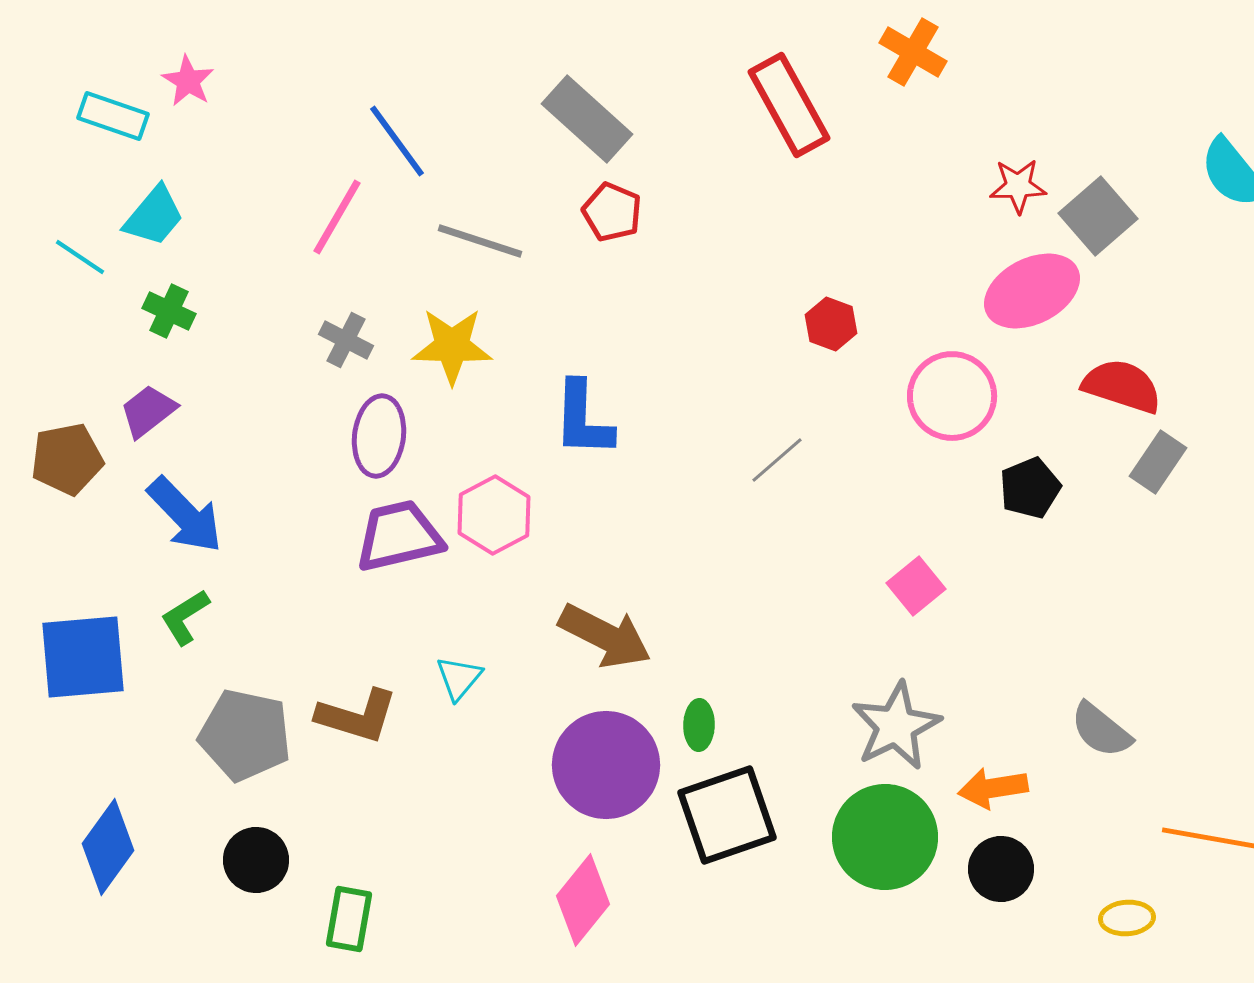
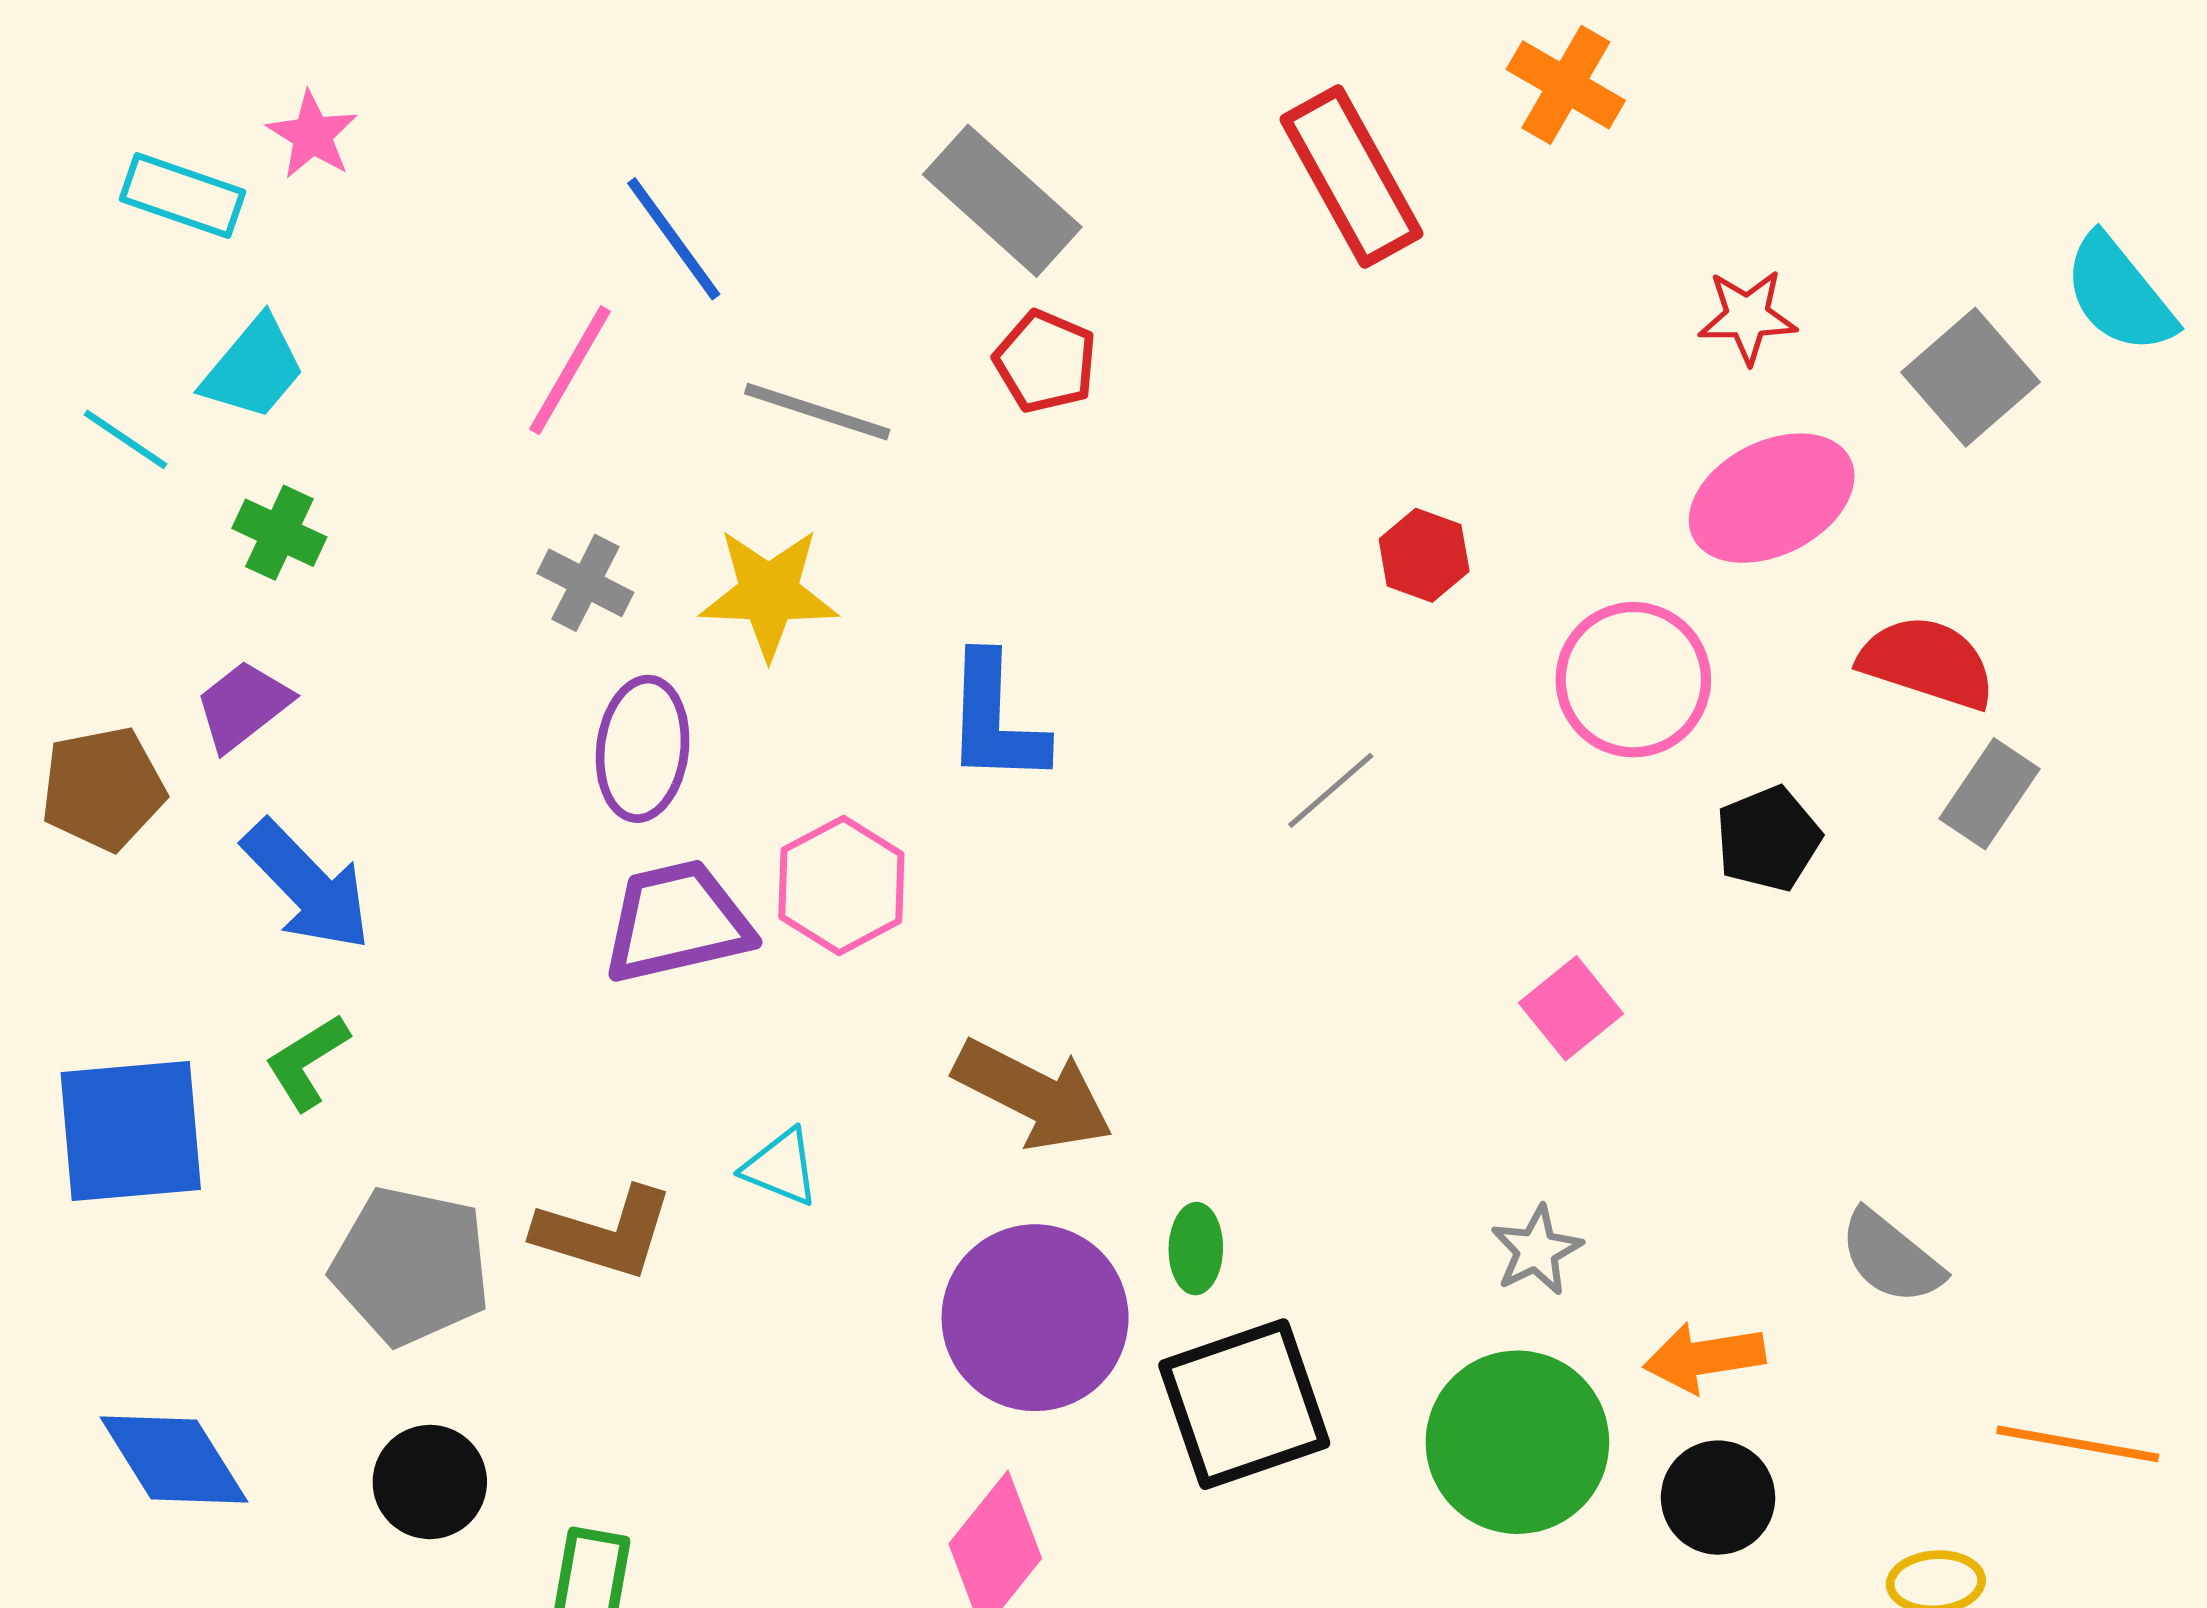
gray square: (1098, 216) -> (1970, 377), moved
cyan triangle: (459, 678) -> (781, 1167), turned -48
gray star: (896, 726) -> (1536, 1250), size x0.6
blue diamond: (108, 847) -> (174, 1460), turned -68

